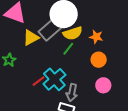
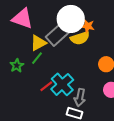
orange star: (96, 37) -> (88, 26), moved
green line: (68, 49) -> (37, 58), moved

